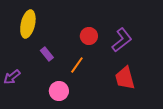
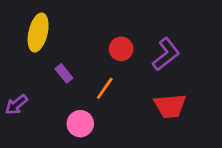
red trapezoid: (125, 78) -> (170, 106), turned -80

